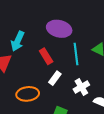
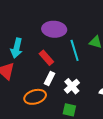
white rectangle: (55, 78) -> (49, 78), moved
white cross: (81, 87) -> (72, 86), moved

